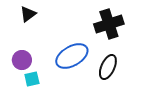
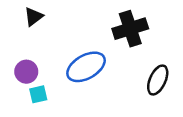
black ellipse: (108, 67) -> (158, 80), moved

